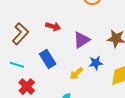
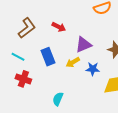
yellow arrow: (76, 73) -> (73, 62), moved
red cross: (27, 87) -> (23, 79), turned -35

